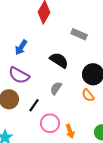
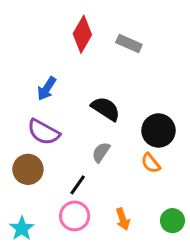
gray rectangle: (79, 34) -> (129, 44), moved
black line: (34, 105) -> (78, 185), moved
pink circle: (50, 123) -> (75, 216), moved

